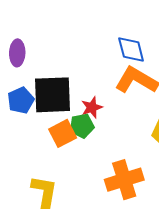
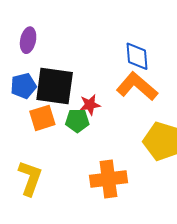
orange square: (63, 133) -> (42, 118), moved

